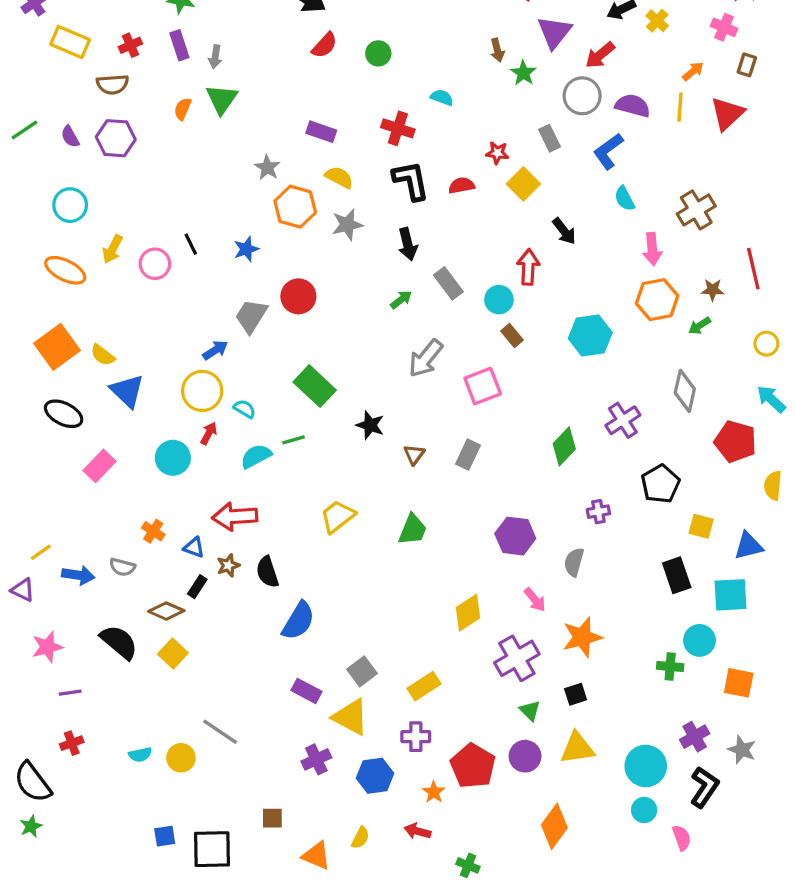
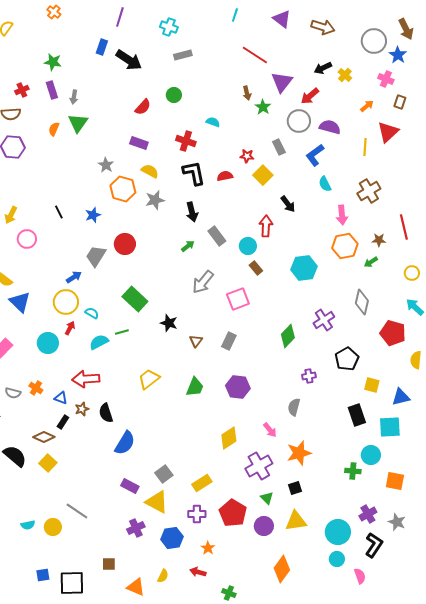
red semicircle: (324, 45) -> (143, 107), moved
yellow line: (680, 107) -> (365, 147), moved
pink circle: (155, 264) -> (27, 239), moved
purple hexagon: (515, 536) -> (238, 387), moved
gray semicircle: (122, 567) -> (13, 393), moved
red pentagon: (473, 766) -> (233, 513), moved

